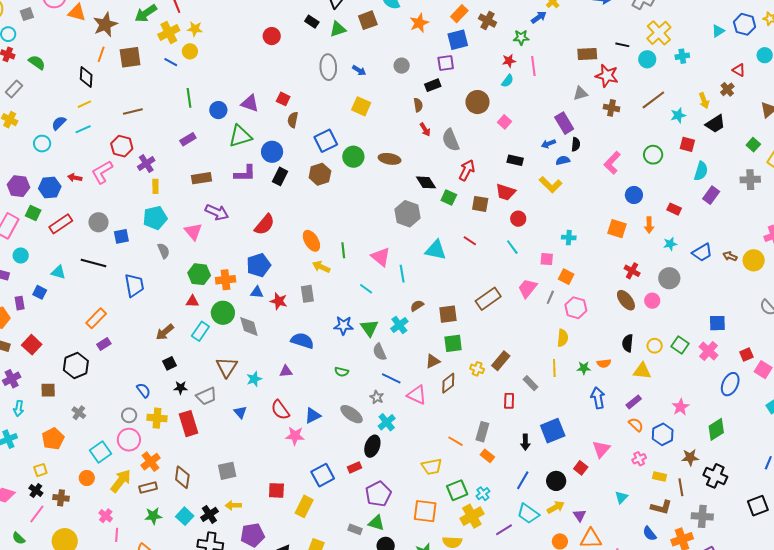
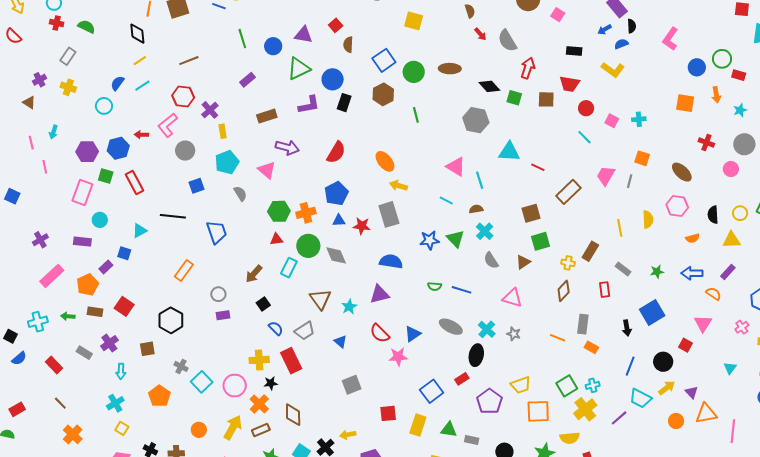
red square: (283, 99) -> (336, 25), turned 32
green circle: (653, 155) -> (722, 59), moved
gray circle: (98, 222) -> (185, 151), moved
red rectangle: (61, 224) -> (135, 183), turned -75
red line: (470, 241) -> (538, 167), moved
green line: (343, 250) -> (416, 115), moved
pink square: (547, 259) -> (612, 121), moved, turned 32
cyan triangle: (58, 272) -> (140, 231), turned -35
gray rectangle: (307, 294) -> (389, 214), size x1.4
brown ellipse: (626, 300) -> (682, 172), moved
purple rectangle: (20, 303) -> (106, 267), turned 64
brown semicircle: (417, 306) -> (476, 209), moved, turned 32
pink hexagon: (576, 308) -> (677, 206), moved
purple rectangle: (104, 344) -> (223, 315), moved, turned 32
gray semicircle: (380, 352) -> (491, 260), moved
yellow line: (554, 368) -> (620, 228), moved
green star: (584, 368) -> (657, 272), moved
purple triangle: (286, 371) -> (379, 294), size x1.5
blue line: (391, 378) -> (462, 290), moved
brown diamond: (448, 383) -> (564, 291), moved
black star: (181, 388) -> (271, 383), moved
blue semicircle: (144, 390) -> (276, 328), moved
gray star: (377, 397) -> (514, 334), moved
blue arrow: (598, 398) -> (692, 273), turned -70
gray circle: (129, 415) -> (218, 294), moved
orange semicircle: (636, 425) -> (713, 294), moved
cyan square: (100, 452) -> (202, 382), moved
yellow trapezoid: (432, 467) -> (521, 385), moved
yellow square: (40, 470) -> (122, 428), moved, turned -32
gray square: (227, 471) -> (352, 385), moved
cyan cross: (483, 494) -> (593, 385), turned 32
green triangle: (376, 523) -> (449, 430), moved

